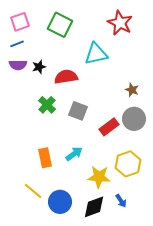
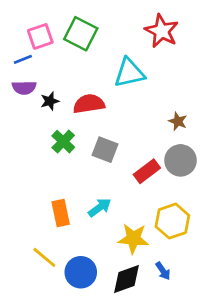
pink square: (20, 22) -> (40, 36), moved
black star: (39, 67) -> (50, 101), moved

